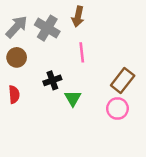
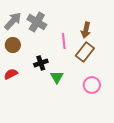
brown arrow: (78, 17) -> (86, 30), moved
brown rectangle: (123, 80) -> (85, 52), moved
red semicircle: (14, 94) -> (11, 74), turned -112

